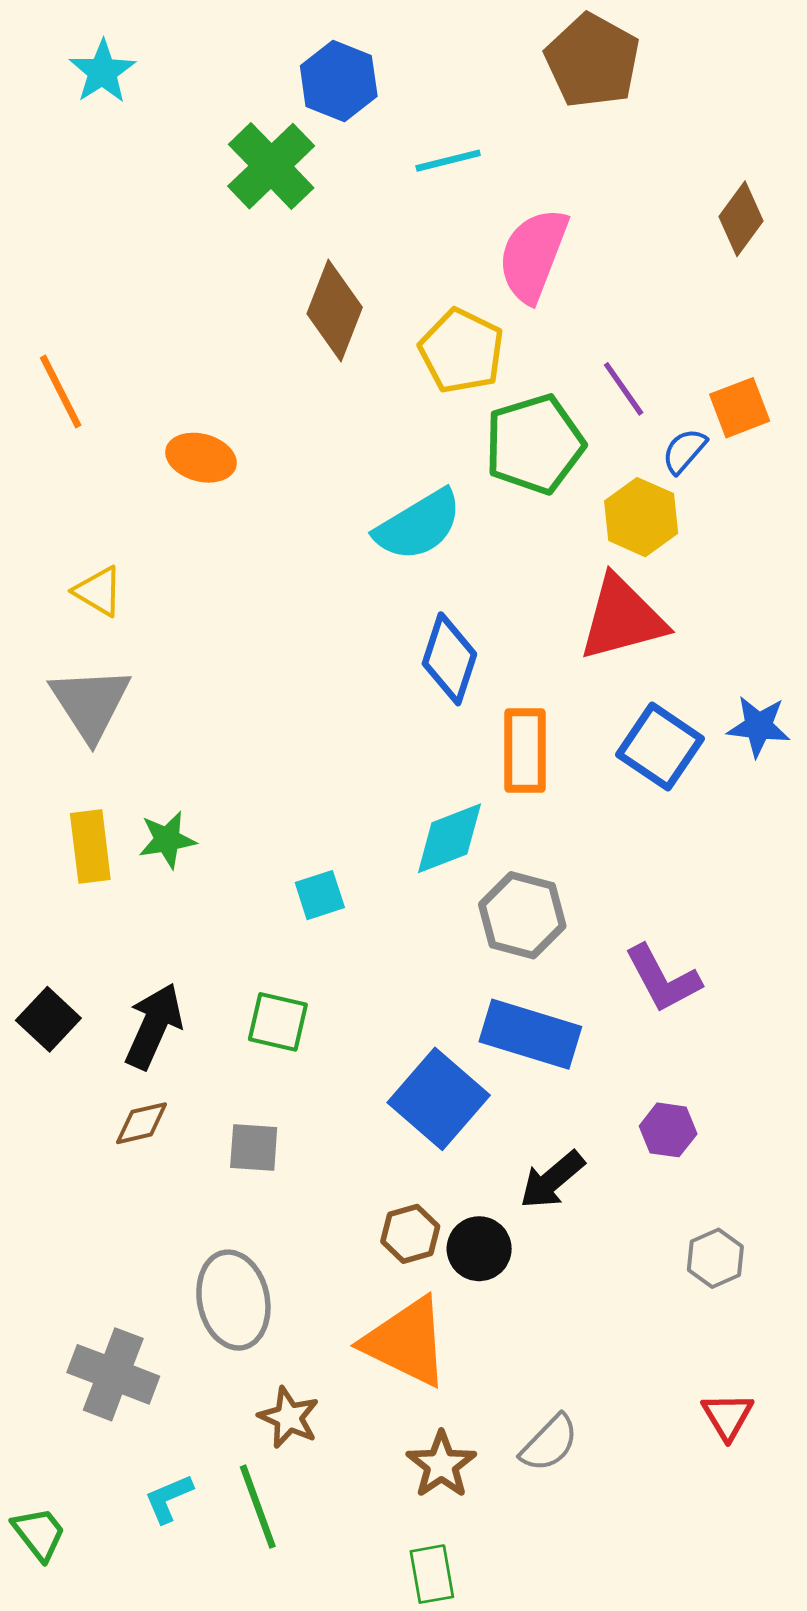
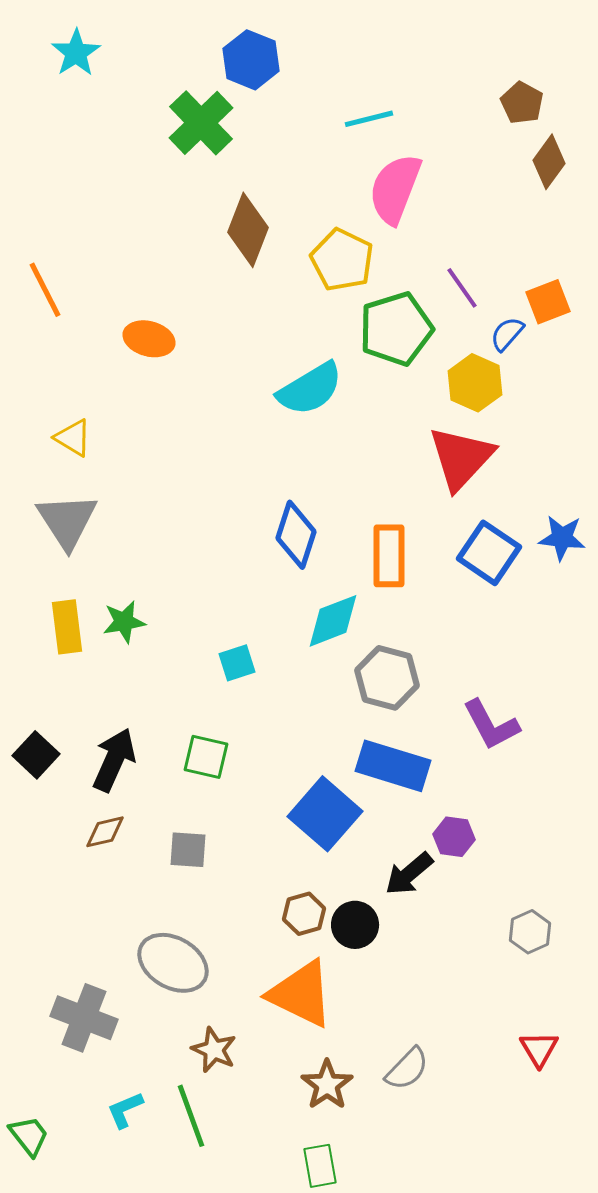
brown pentagon: (592, 61) -> (522, 103), moved, size x0.6
cyan line: (448, 161) -> (369, 119), moved
red triangle: (622, 618) -> (461, 458), turned -32
blue diamond: (449, 659) -> (296, 535), moved
purple hexagon: (668, 1130) -> (454, 837), moved
gray ellipse: (233, 1300) -> (173, 963), turned -48

